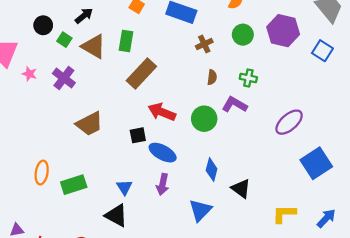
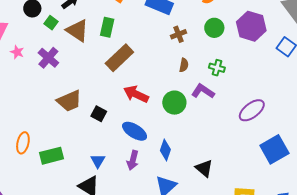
black square: (138, 135) -> (99, 114), moved, turned 35
blue diamond: (212, 170) -> (165, 150), moved

